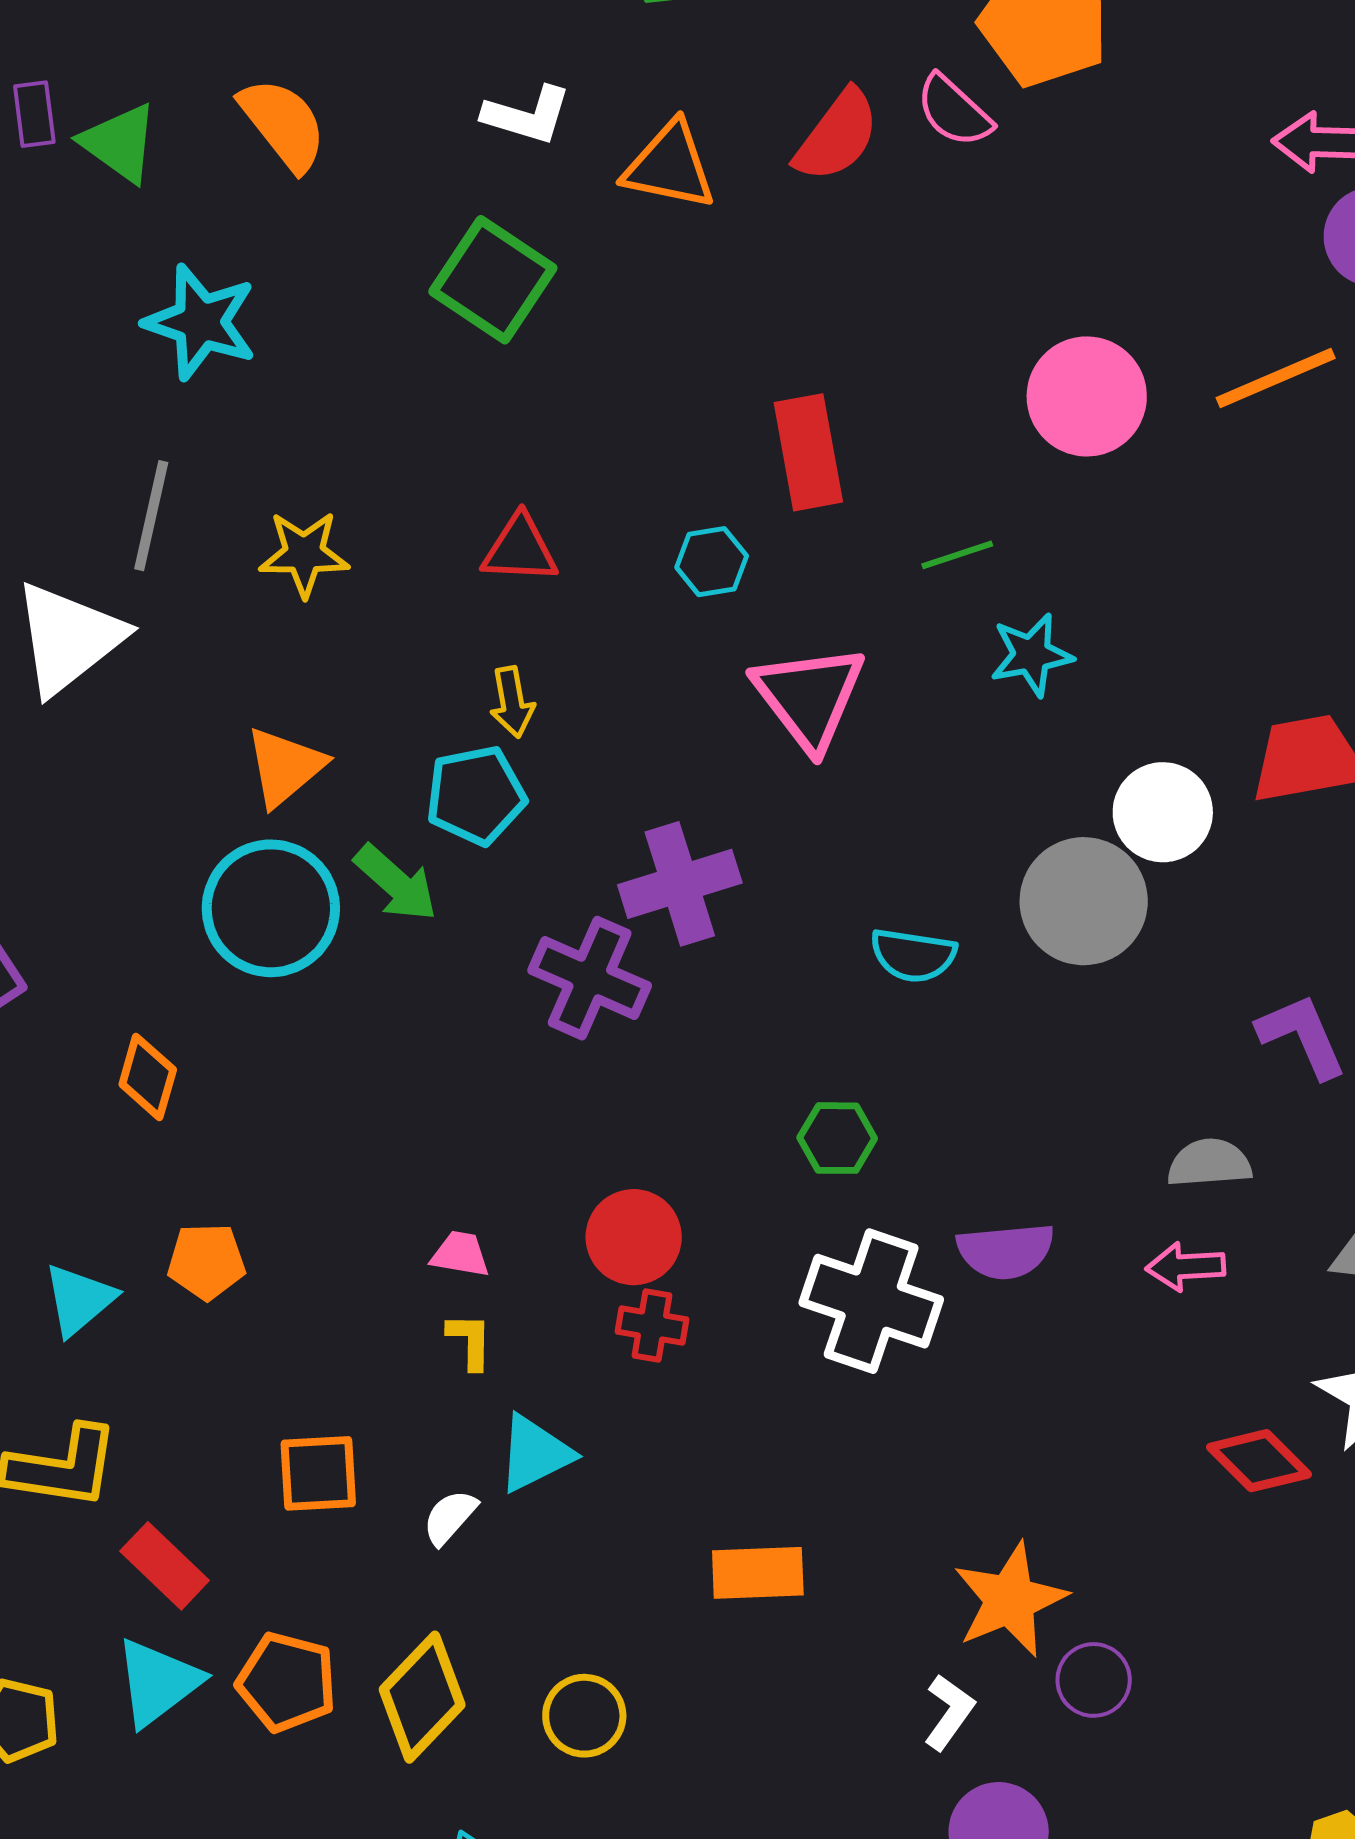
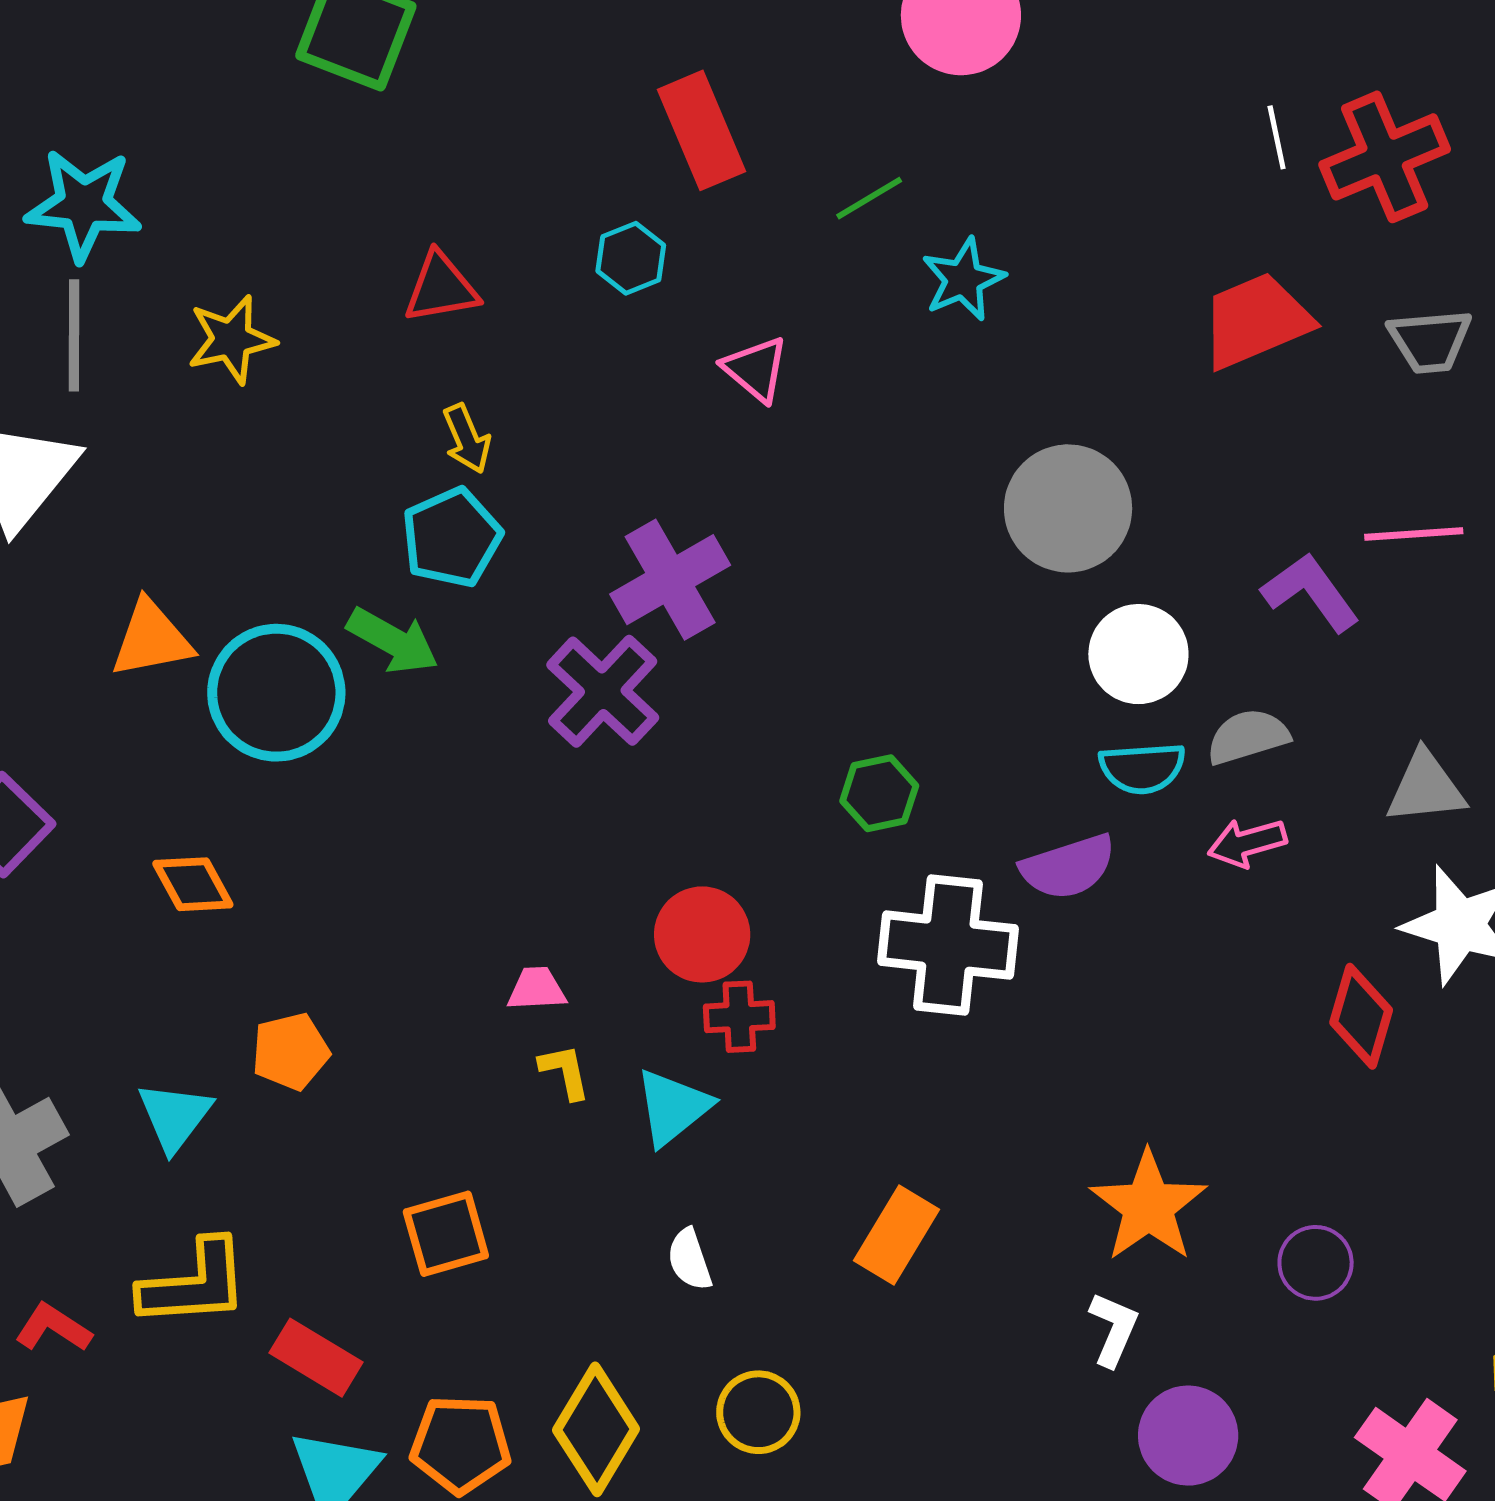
cyan star: (201, 322) -> (83, 205), moved
pink triangle: (809, 697) -> (756, 369), size x0.6
orange triangle: (285, 767) -> (151, 639), moved, turned 42
white circle: (1163, 812) -> (1138, 654), moved
cyan semicircle: (913, 955) -> (1142, 768), moved
purple cross: (590, 978) -> (603, 691), turned 32
orange diamond: (148, 1077) -> (193, 884), turned -32
cyan triangle: (535, 1454) -> (673, 1107), moved
red diamond: (1259, 1461) -> (1361, 1016), turned 74
white semicircle: (450, 1517) -> (690, 1260), moved, turned -48
orange rectangle: (758, 1573) -> (897, 1235), turned -44
purple circle: (1094, 1680) -> (1316, 1263), moved

